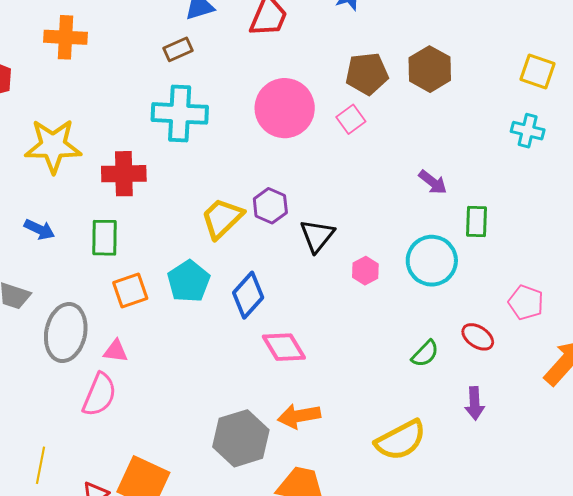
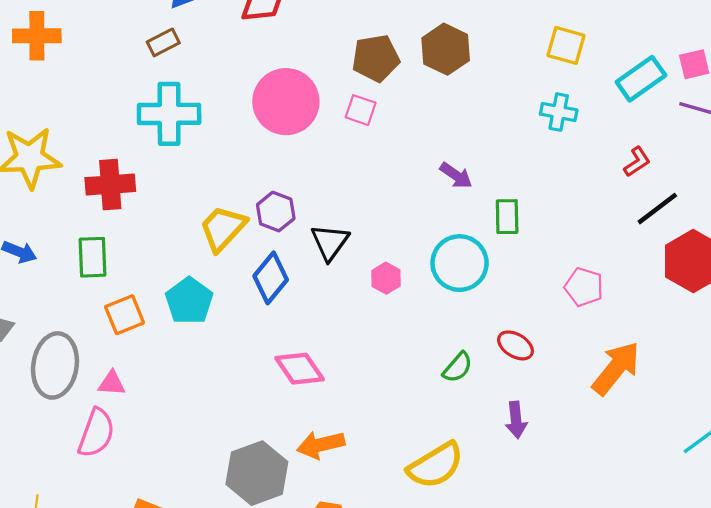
pink square: (351, 119) -> (361, 110), turned -32
blue diamond: (248, 295) -> (271, 278), moved
pink pentagon: (526, 302) -> (584, 287), moved

